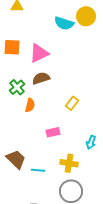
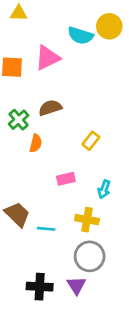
pink triangle: (39, 53) -> (47, 58), moved
cyan arrow: (91, 142) -> (104, 189), moved

